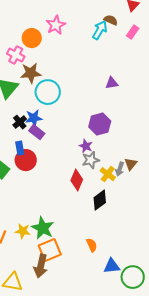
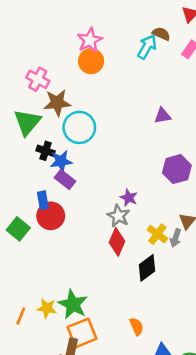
orange circle: (32, 38) -> (91, 61), moved
black cross: (20, 122) -> (46, 151), moved, turned -32
purple hexagon: (100, 124) -> (177, 169), moved
gray star: (91, 160) -> (118, 216), moved, turned -30
gray arrow: (120, 169) -> (176, 238), moved

